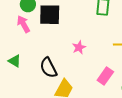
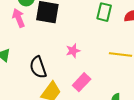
pink rectangle: (105, 76) -> (82, 82), moved

